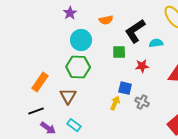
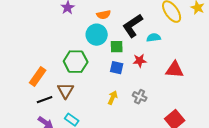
cyan circle: (81, 40) -> (97, 35), moved
blue square: (125, 88) -> (117, 68), moved
black line: (36, 111) -> (45, 100), moved

